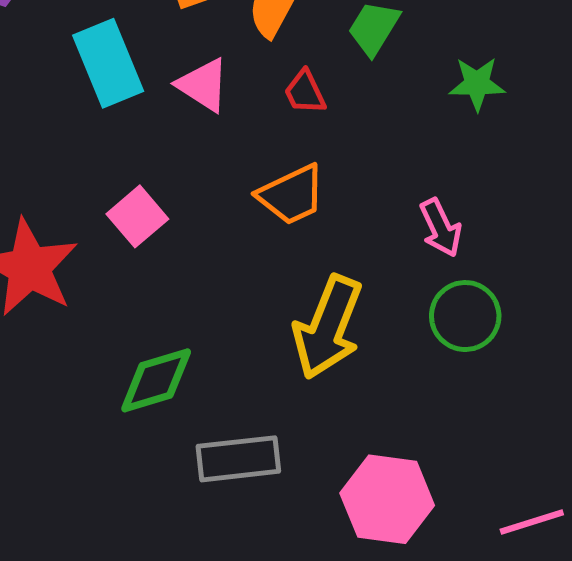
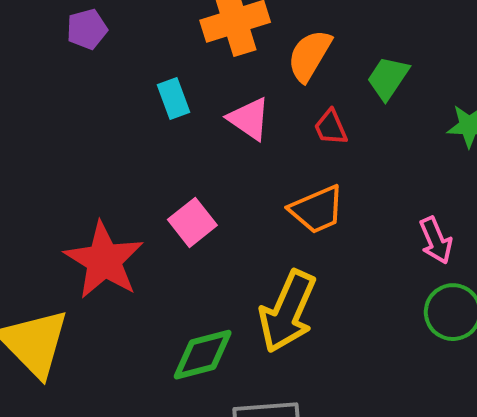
cyan rectangle: (108, 63) -> (174, 98), size x0.6
yellow arrow: (328, 327) -> (287, 312), moved

